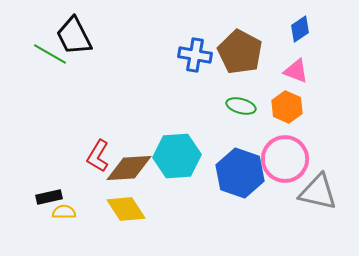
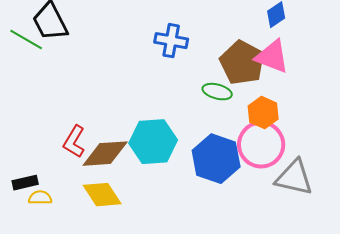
brown pentagon: (240, 52) -> (242, 63), moved
pink triangle: (296, 71) -> (272, 57), size x1.4
orange hexagon: (287, 107) -> (263, 113), moved

